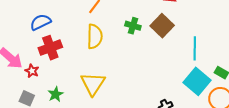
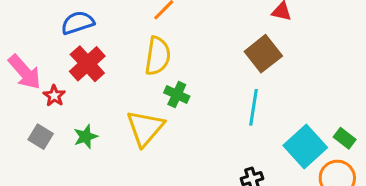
green cross: (133, 26) -> (177, 94), moved
red cross: (50, 48) -> (87, 64), turned -30
cyan line: (195, 48) -> (254, 107), moved

